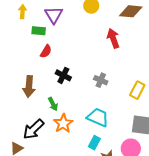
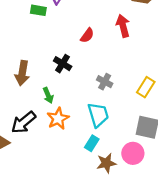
red semicircle: (46, 51) -> (87, 35), moved
gray cross: (101, 80) -> (105, 82), moved
cyan trapezoid: (98, 117) -> (98, 115), turned 45

